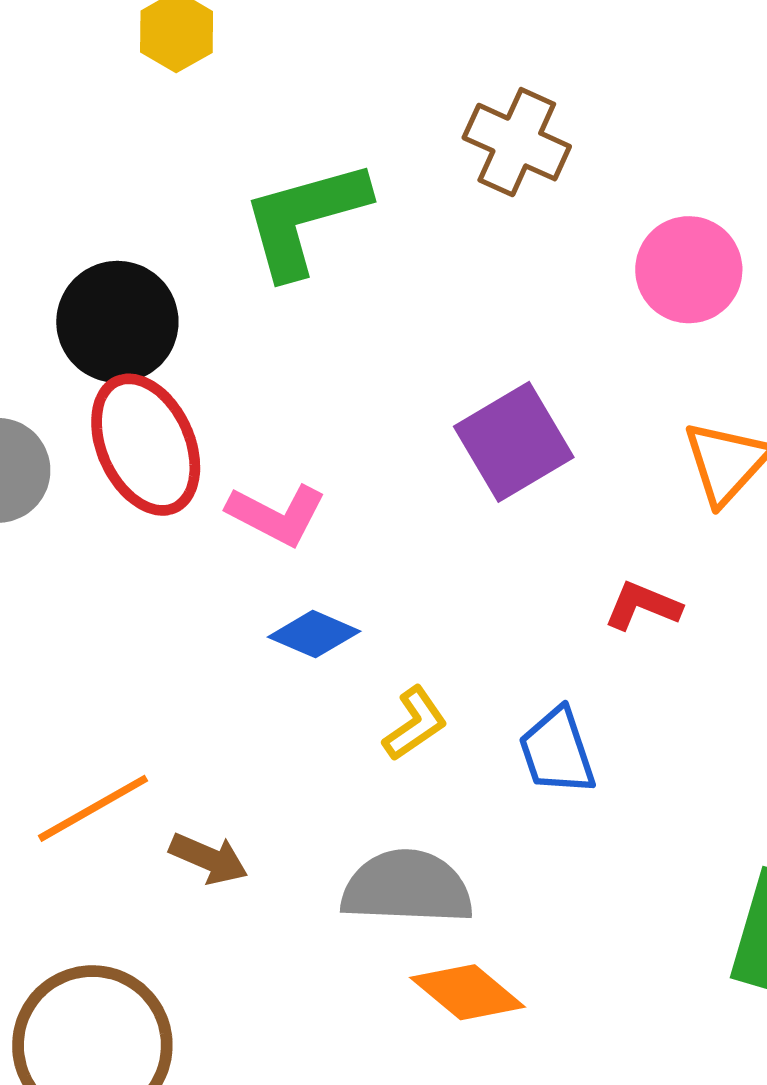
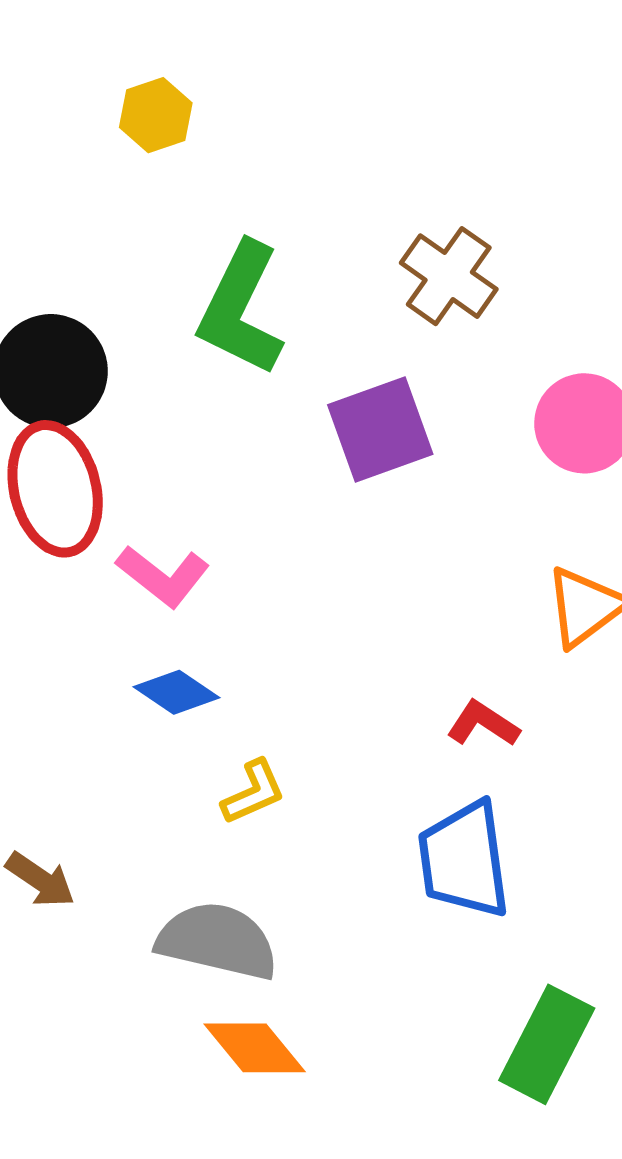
green L-shape: (305, 218) -> (241, 309), turned -59
purple square: (514, 442) -> (380, 429), moved
blue trapezoid: (557, 751) -> (464, 860), moved, size x1.4

